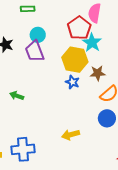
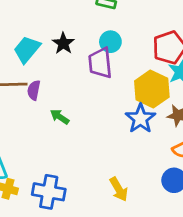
blue star: (72, 82) -> (140, 119), size x1.5
yellow arrow: (71, 135) -> (119, 189), turned -120

